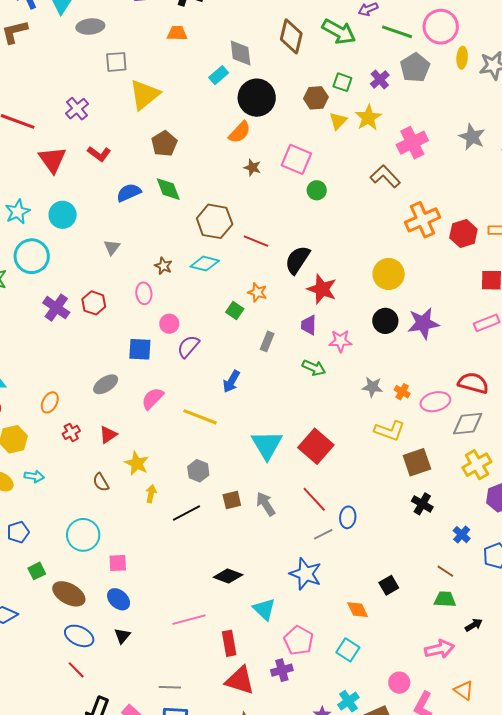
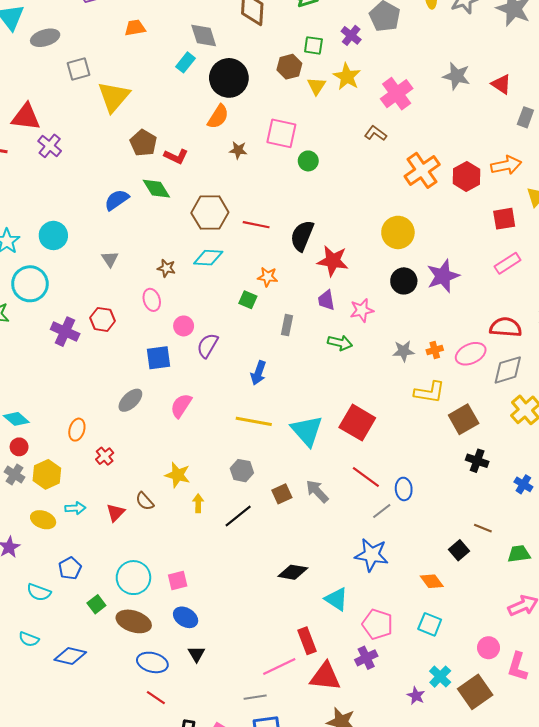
purple cross: (77, 109) -> (50, 146), moved
red L-shape: (99, 154) -> (176, 156), moved
red triangle: (52, 160) -> (26, 117), moved, turned -36
brown L-shape: (385, 176) -> (375, 133), size x0.7
orange cross: (402, 392) -> (435, 350), turned -35
yellow line: (200, 417) -> (254, 421), moved
red triangle: (108, 435) -> (115, 513), moved
cyan circle: (83, 535) -> (133, 578), moved
brown line: (445, 571) -> (483, 528), moved
pink line: (189, 620) -> (279, 667), moved

